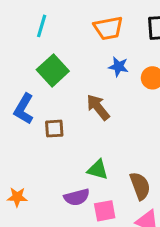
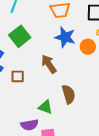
blue star: (118, 67) -> (65, 37), size x1.5
brown semicircle: (140, 186) -> (69, 94), moved

